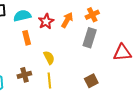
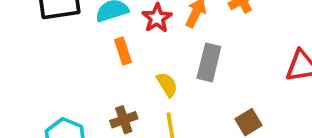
gray rectangle: (90, 38) -> (209, 62), moved

